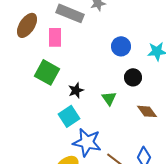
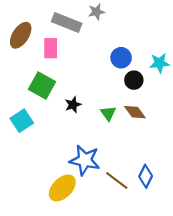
black circle: (133, 77) -> (134, 80), moved
brown diamond: (147, 111) -> (135, 112), moved
cyan square: (69, 116) -> (22, 121), moved

